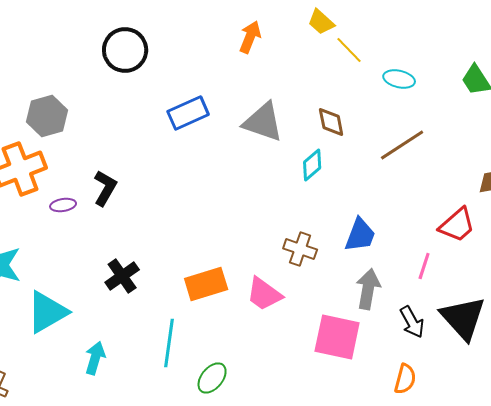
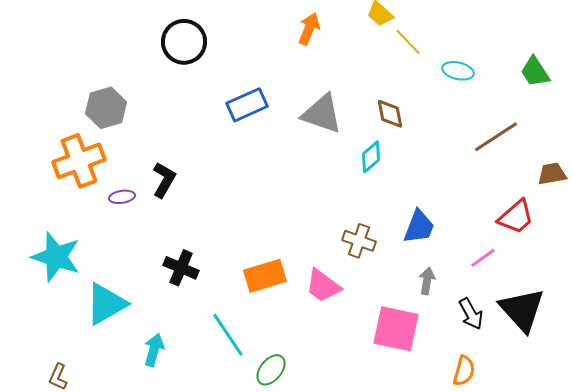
brown line: (402, 145) -> (496, 137), moved
pink line: (424, 266) -> (483, 258), turned 36
black cross: (122, 276) -> (181, 268), turned -32
gray arrow: (368, 289) -> (427, 281), size x0.7
cyan line: (169, 343) -> (228, 335), turned -42

